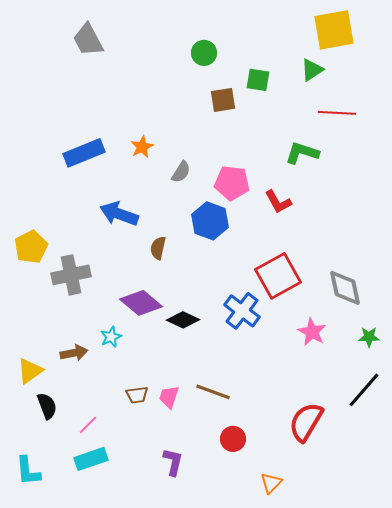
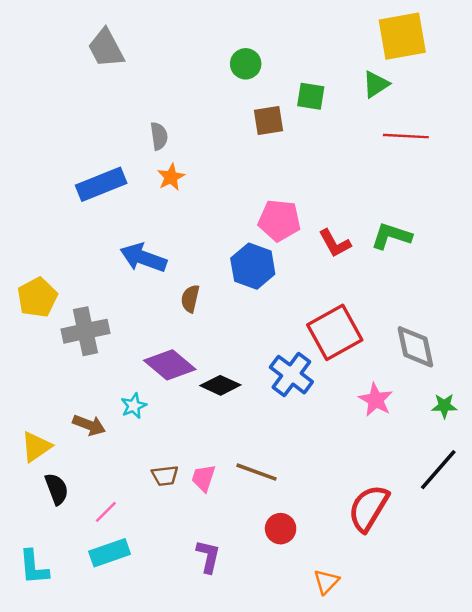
green L-shape: (302, 153) -> (391, 236), moved
gray semicircle: (181, 172) -> (159, 136), moved, turned -40
brown arrow: (74, 353) -> (89, 425), turned 32

